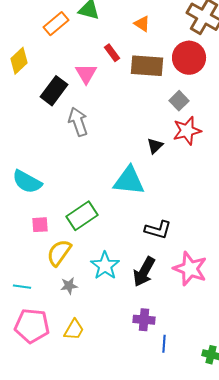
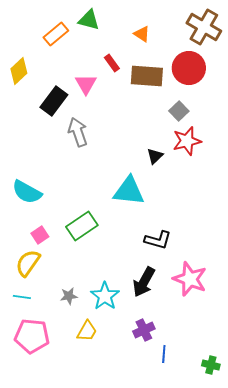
pink square: (40, 225) -> (40, 235), turned -30
yellow semicircle: (59, 253) -> (28, 263), moved
cyan star: (105, 266) -> (105, 296), moved
purple cross: (144, 320) -> (144, 330), turned -30
yellow trapezoid: (74, 330) -> (87, 331), moved

